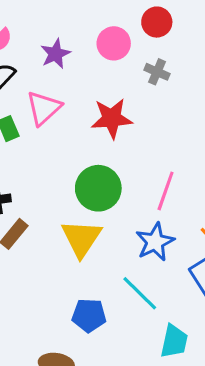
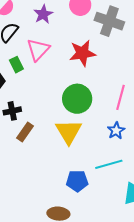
gray cross: (157, 72) -> (109, 21), size x1.8
blue star: (155, 242) -> (116, 131), size x0.7
cyan line: (140, 293) -> (109, 164), turned -56

